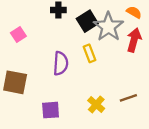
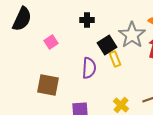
black square: (87, 21) -> (107, 45), moved

